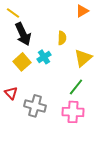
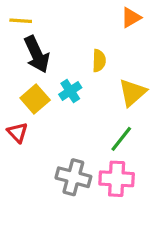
yellow line: (13, 13) -> (21, 21), turned -32
red triangle: (11, 93) -> (18, 133), moved
gray cross: (35, 106) -> (73, 177), moved

